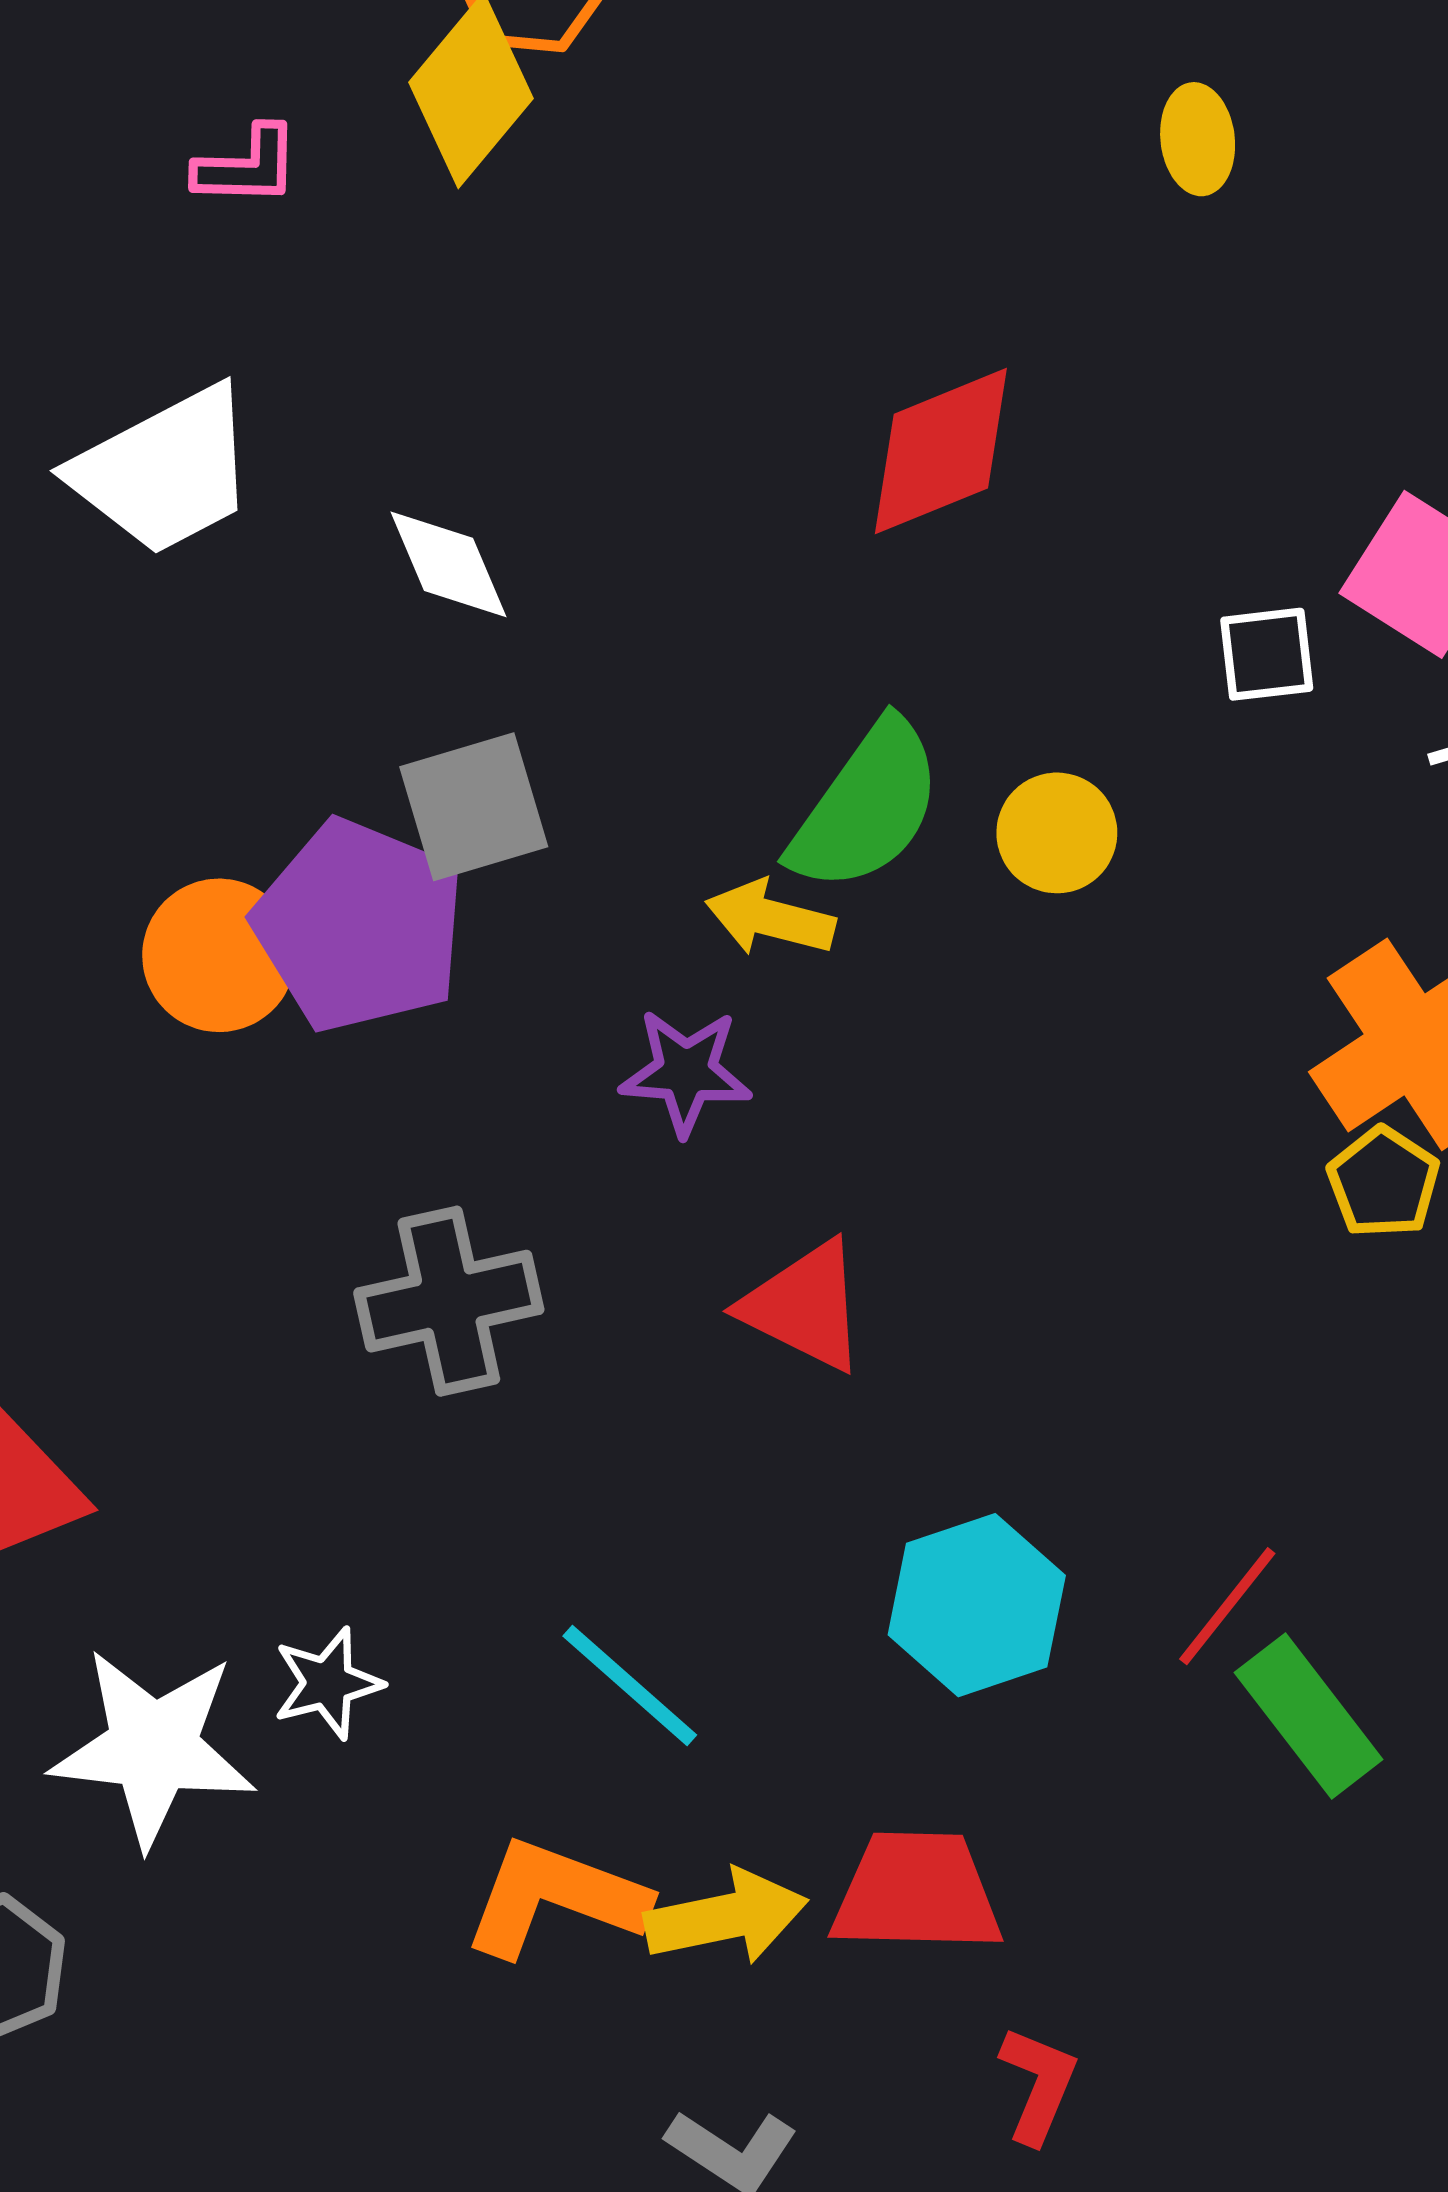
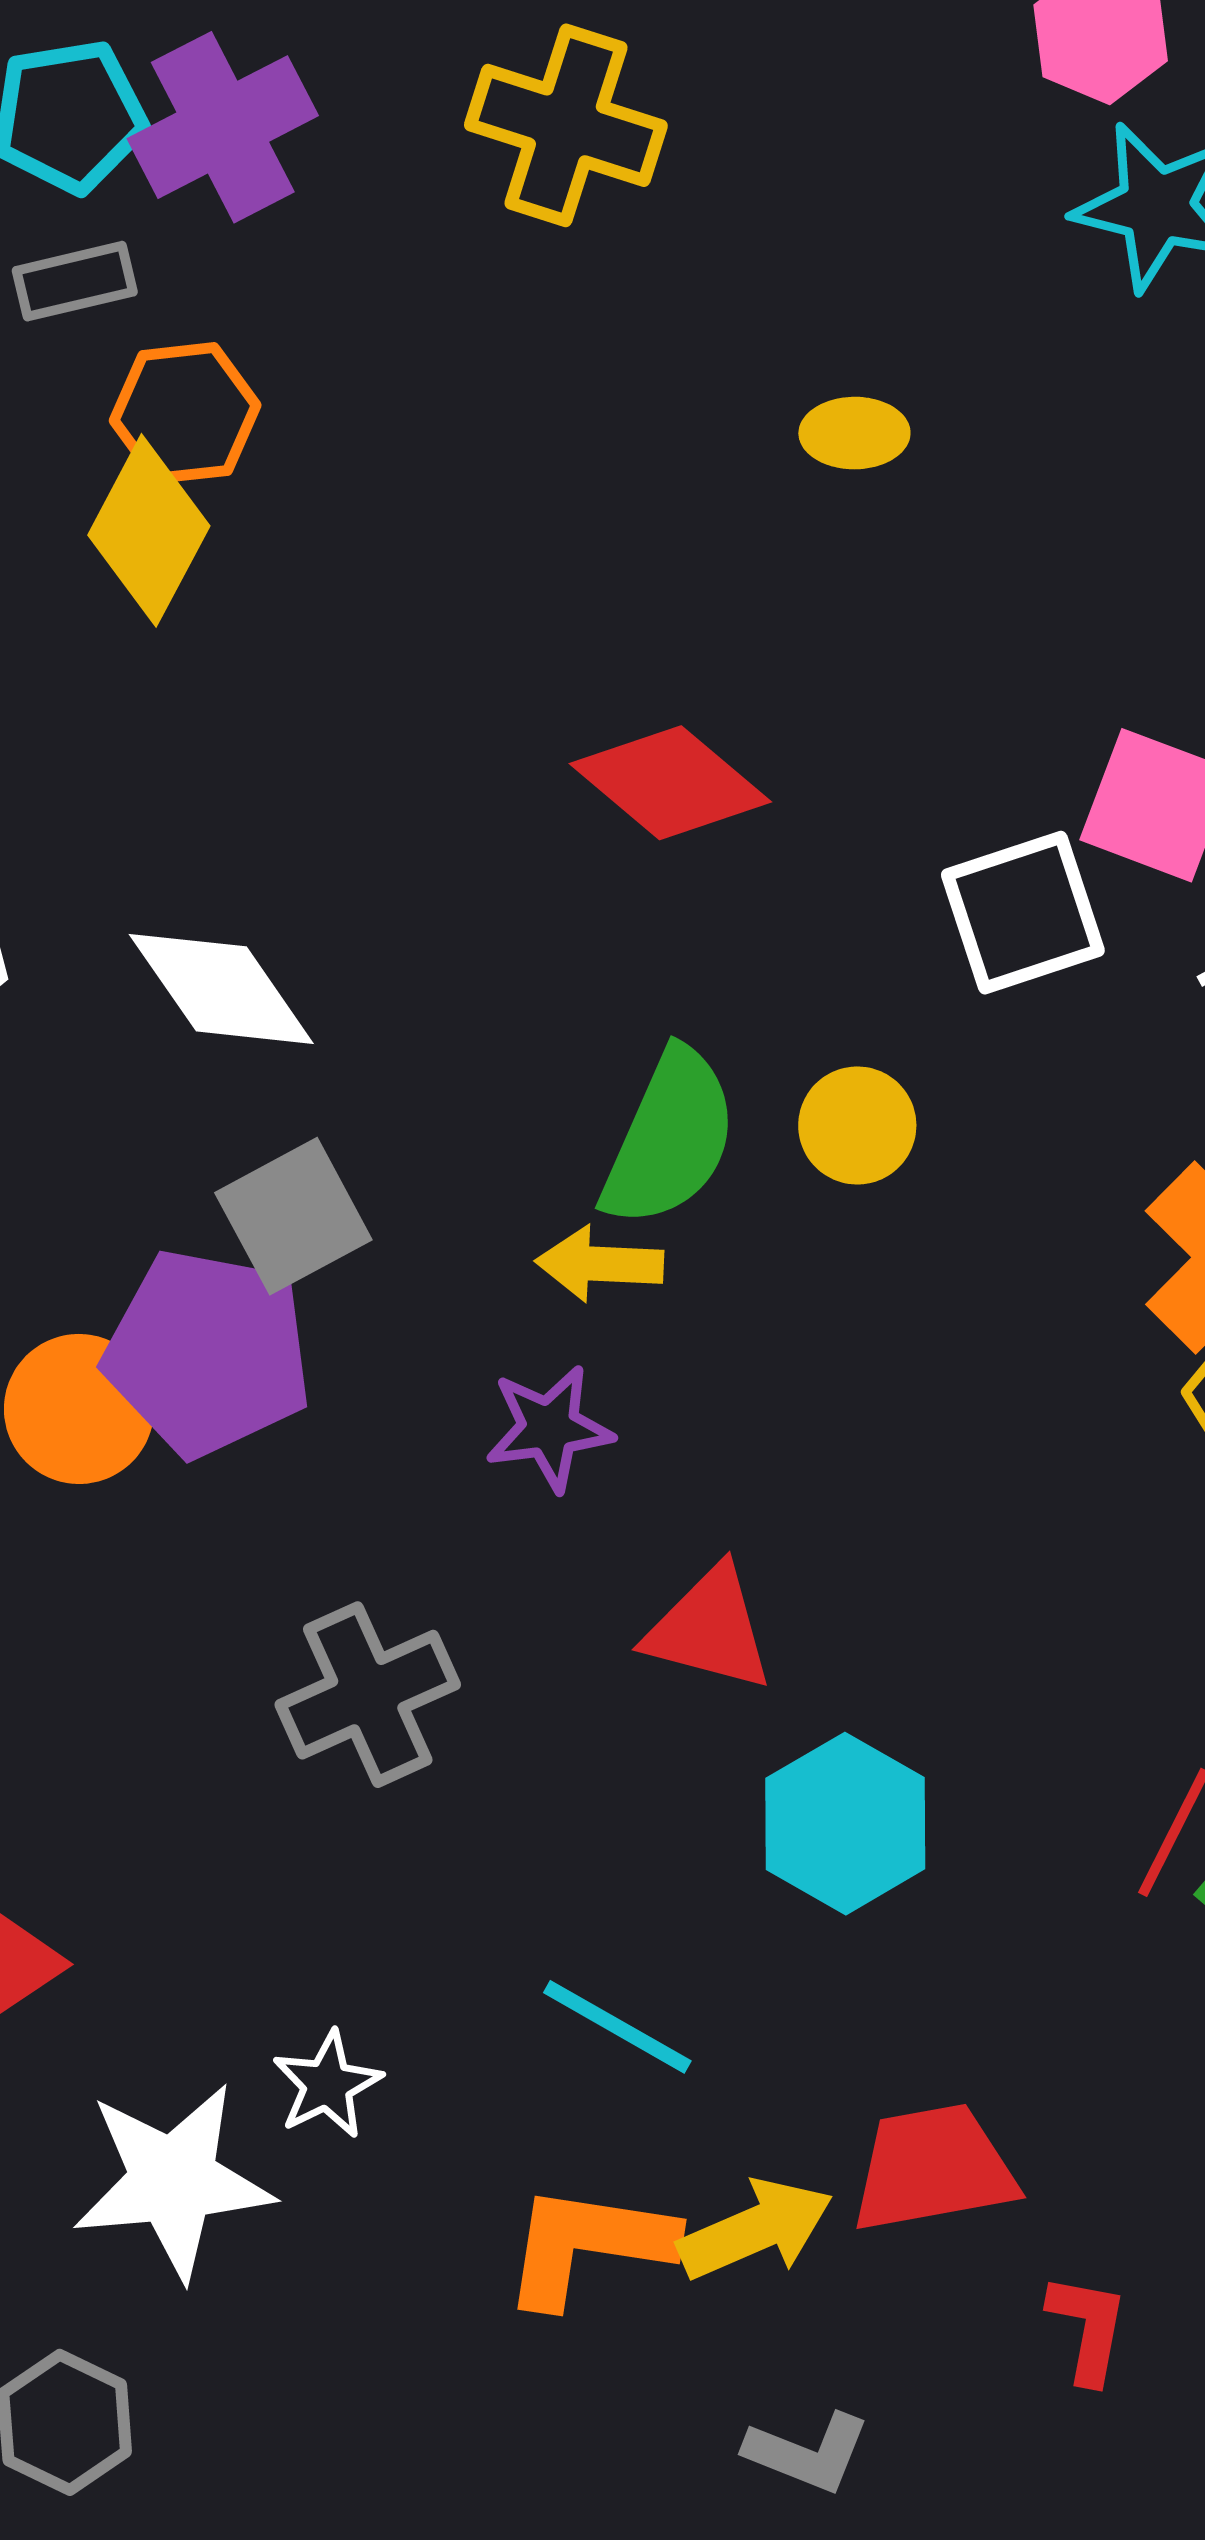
yellow ellipse: (1198, 139) -> (854, 433), turned -72
red diamond: (941, 451) -> (670, 783), turned 74
white diamond: (449, 564) -> (221, 989), size x1.4
white square: (1267, 654) -> (1023, 913), size x1.6
cyan hexagon: (977, 1605) -> (845, 1824), moved

